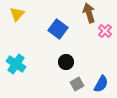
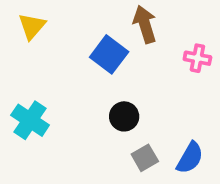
brown arrow: (89, 13) -> (145, 24), moved
pink cross: (105, 31) -> (197, 58), turned -32

